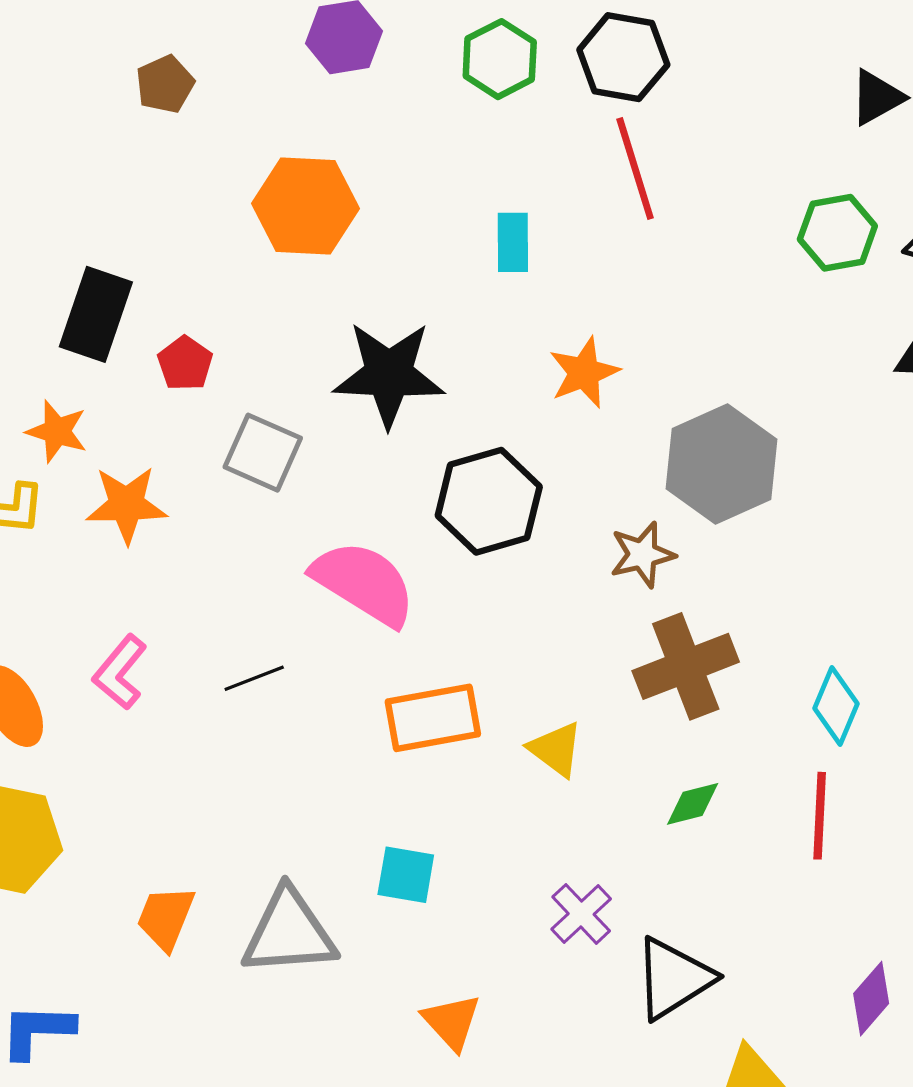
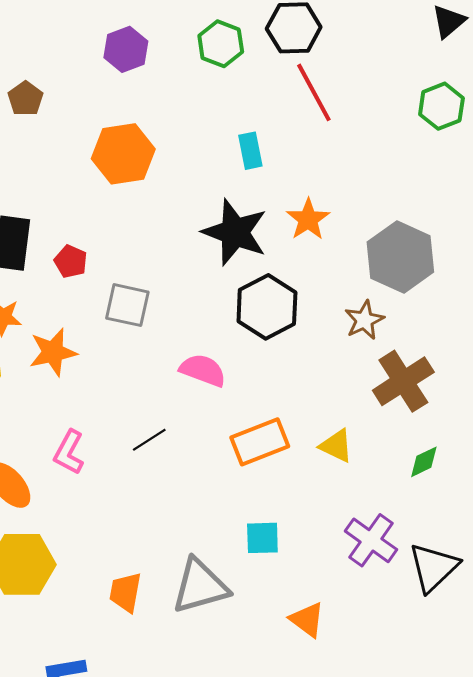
black star: (389, 374) -> (235, 232), moved, turned 30
pink semicircle: (364, 583) -> (203, 370), size x0.7
purple cross: (581, 914) -> (371, 540), size x1.4

